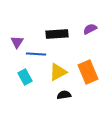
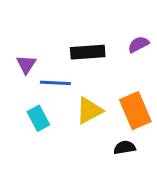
black semicircle: (64, 95) -> (125, 148), moved

